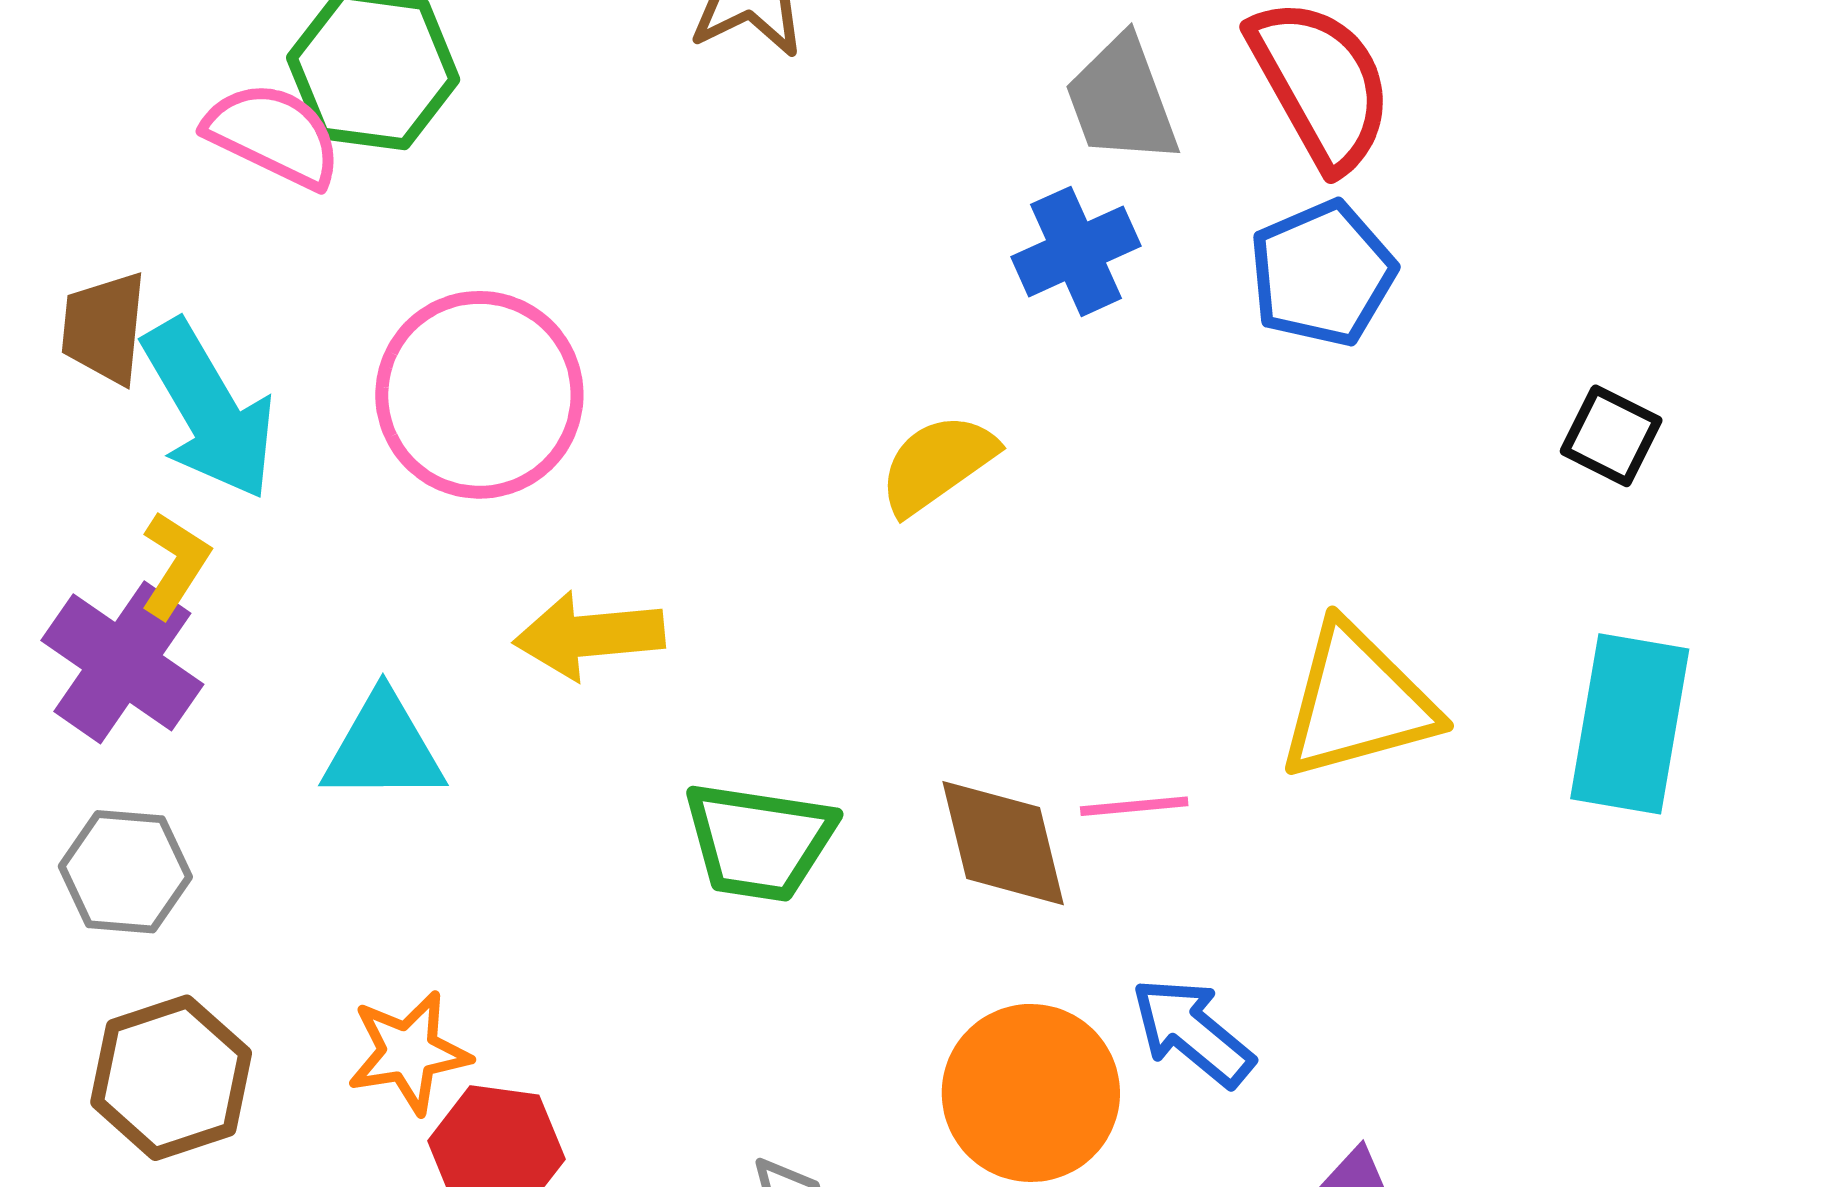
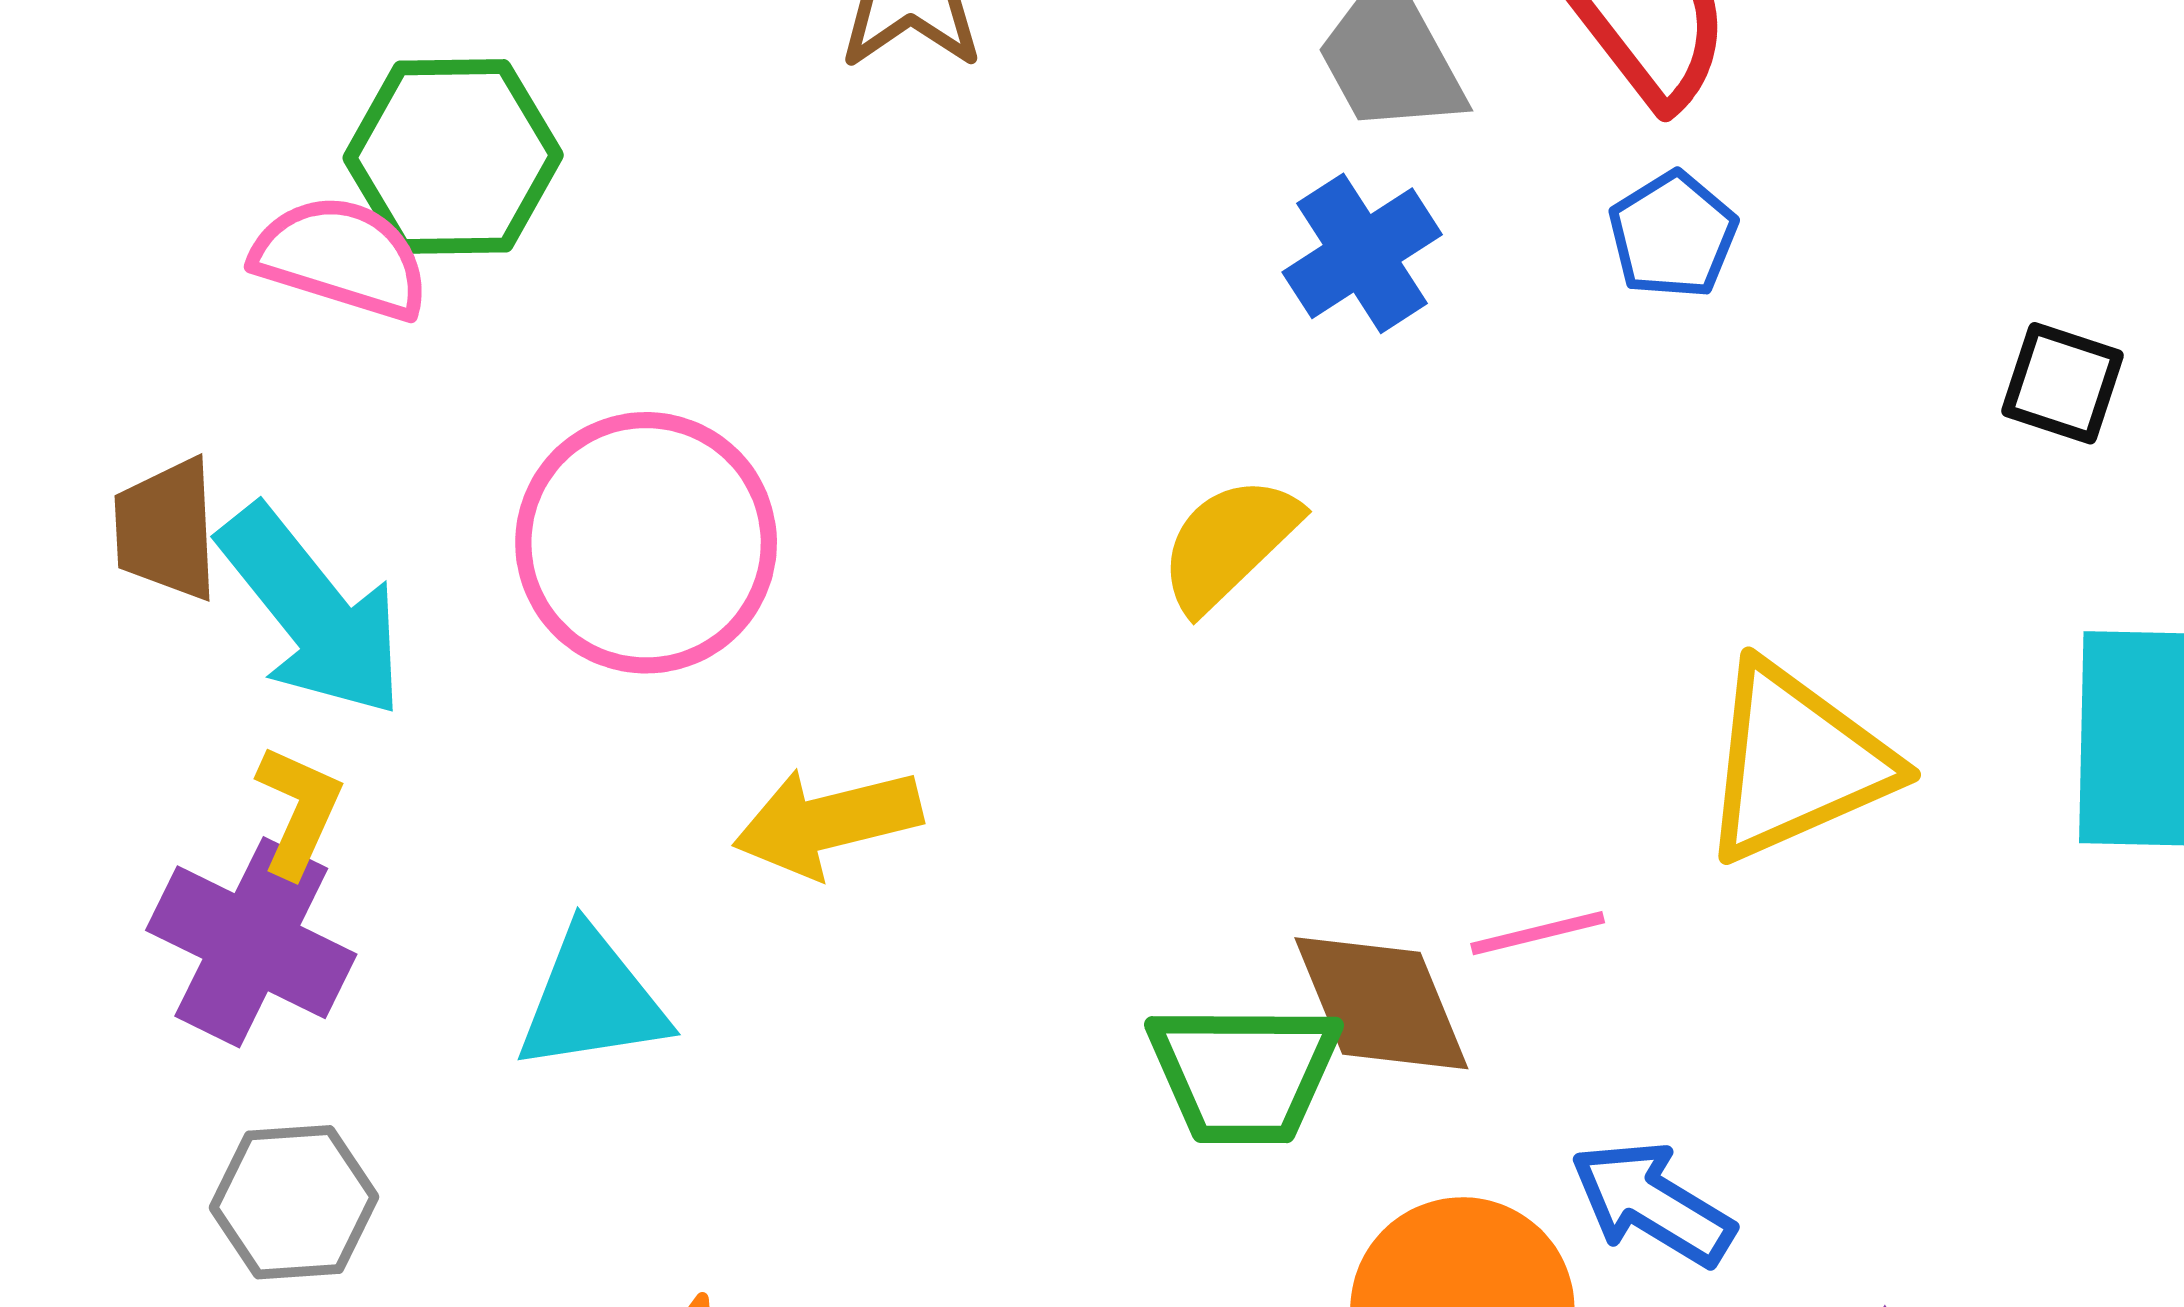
blue pentagon: (1322, 274) -> (1673, 235), size x0.7
green trapezoid: (759, 841) -> (1244, 1073), moved

